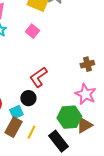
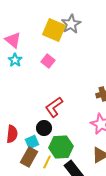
green hexagon: (69, 117) -> (61, 147), moved

